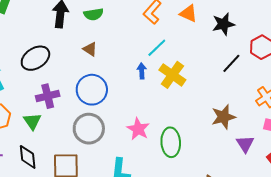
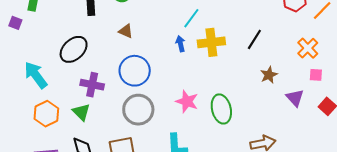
black line: (231, 63) -> (254, 39), moved
yellow cross: (172, 75) -> (211, 42), turned -32
purple cross: (48, 96) -> (92, 85), turned 35
brown star: (223, 117) -> (269, 75), size x0.7

